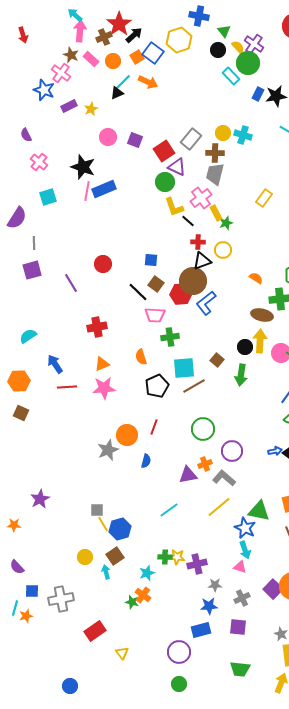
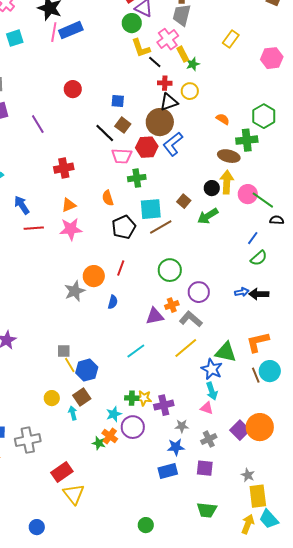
red circle: (103, 264) -> (73, 89), moved
red hexagon: (181, 294) -> (147, 147), moved
green arrow: (241, 375) -> (208, 216), turned 50
purple circle: (179, 652) -> (133, 427), moved
yellow triangle: (122, 653) -> (74, 494), moved, size x1.6

